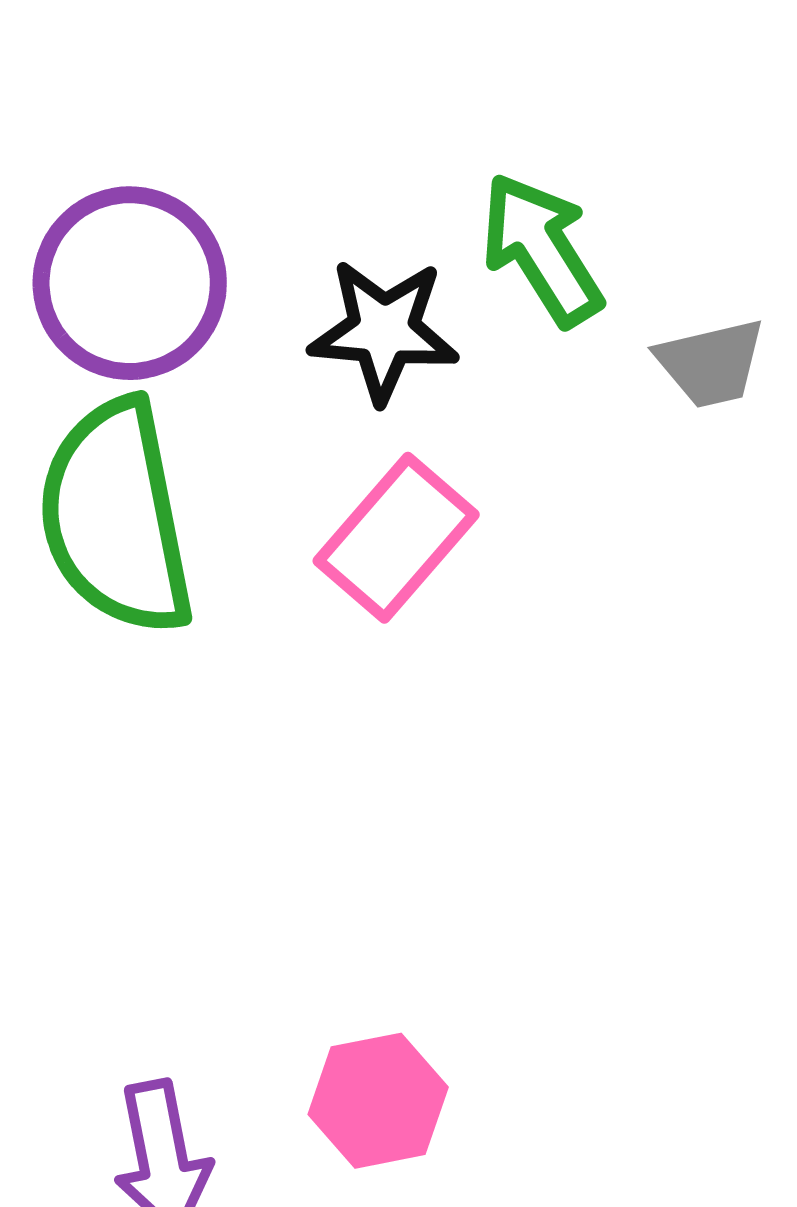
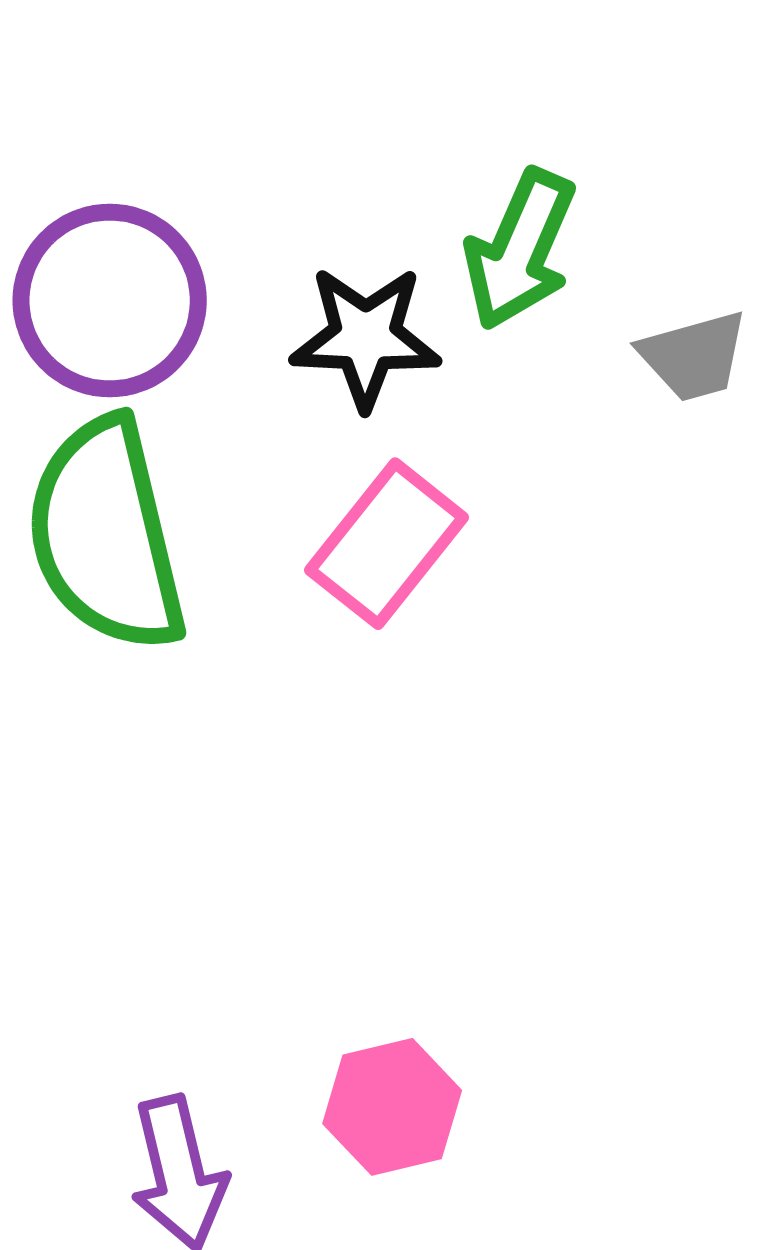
green arrow: (542, 249) -> (520, 250), turned -122

